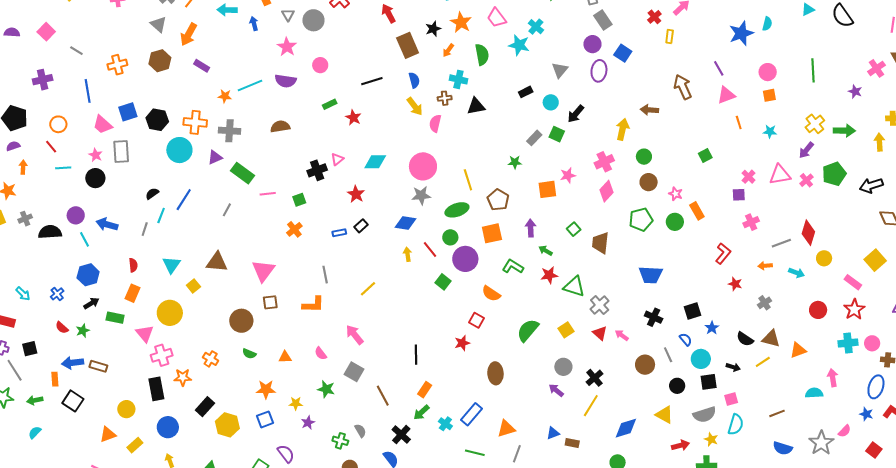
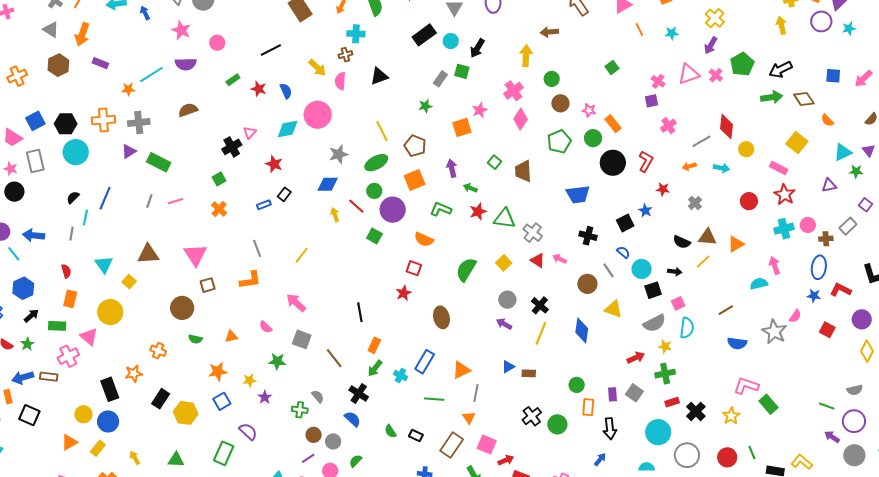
blue semicircle: (414, 80) -> (286, 91), moved
black rectangle: (526, 92) -> (424, 35), size x1.6
black triangle: (476, 106) -> (379, 76), moved
green arrow: (844, 131) -> (772, 97), moved
cyan circle: (179, 150) -> (76, 152), moved
pink circle: (423, 166) -> (318, 115), moved
pink line: (268, 194) -> (175, 201), moved
blue star: (712, 328) -> (645, 211), moved
pink cross: (162, 355) -> (68, 356), moved
black circle: (677, 386) -> (613, 163), moved, size x1.6
yellow triangle: (664, 415) -> (613, 309), moved
blue circle: (168, 427) -> (108, 421), moved
blue diamond: (626, 428) -> (582, 330), moved, turned -55

